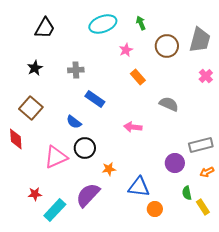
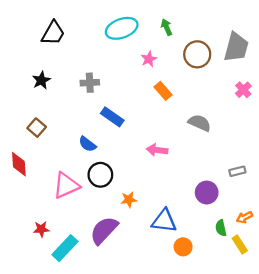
brown square: (31, 108) -> (37, 128), size x0.7
gray rectangle: (201, 145) -> (237, 171), size x0.6
orange arrow: (207, 172) -> (244, 217), moved

